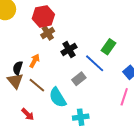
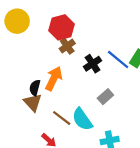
orange arrow: (35, 61) -> (54, 79), size x1.5
blue line: (95, 63) -> (118, 59), moved
brown line: (37, 85) -> (62, 118), moved

